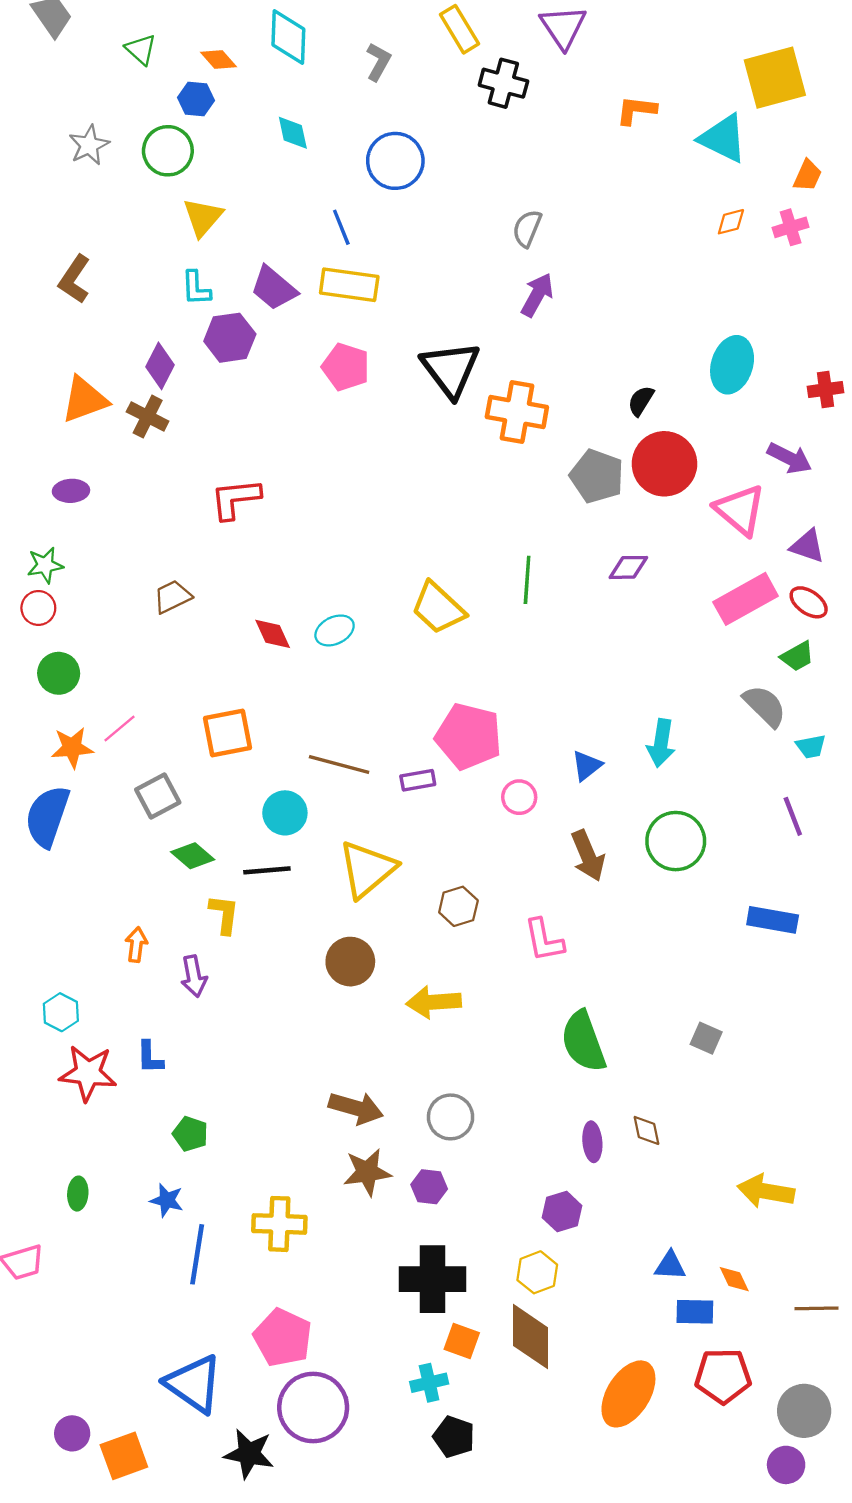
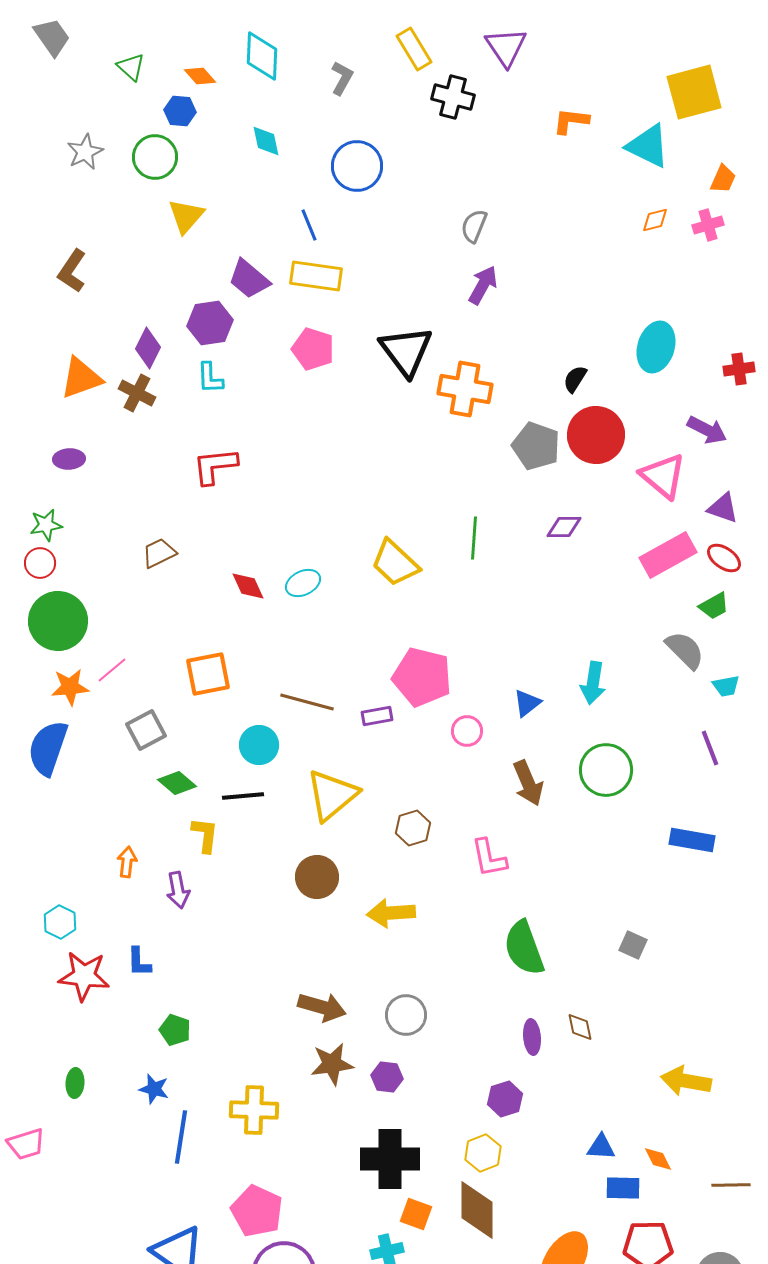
cyan L-shape: (196, 288) -> (210, 378), moved
green circle: (59, 673) -> (58, 621), size x1.6

